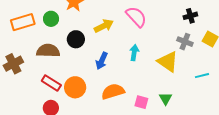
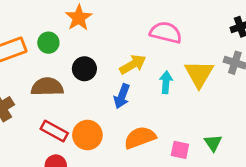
pink semicircle: (136, 17) -> (166, 33), turned -30
yellow arrow: (104, 26) -> (133, 64), moved
yellow triangle: (168, 62) -> (199, 74), moved, turned 30

